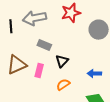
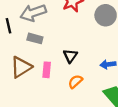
gray rectangle: (44, 45) -> (35, 38), moved

